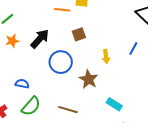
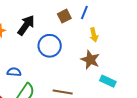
blue line: (133, 48) -> (84, 13), moved
brown star: (88, 79) -> (90, 60), moved

